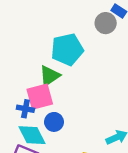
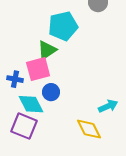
blue cross: (25, 109) -> (15, 79), moved

